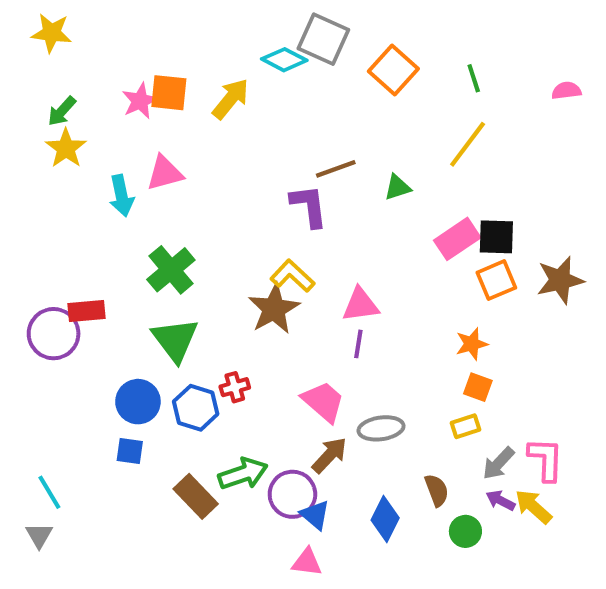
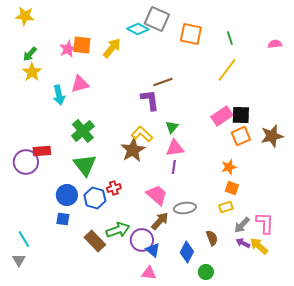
orange square: (393, 70) -> (191, 34), turned -30
green triangle: (397, 187) -> (172, 127), moved, turned -32
green circle: (465, 531) -> (206, 272), moved

